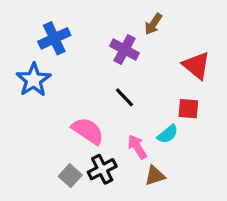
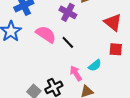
red square: (188, 109) -> (116, 49), moved
pink semicircle: (88, 131) -> (46, 34), moved

